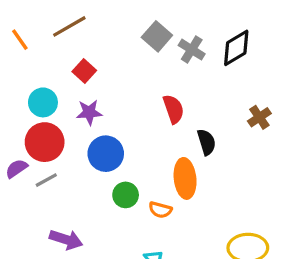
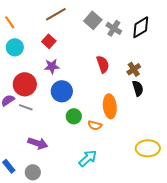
brown line: (69, 26) -> (56, 14), moved
cyan circle: (43, 102) -> (15, 47), moved
brown cross: (259, 117) -> (134, 69), moved
black semicircle: (207, 142) -> (138, 88), moved
gray line: (46, 180) -> (26, 107), turned 48

